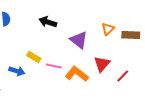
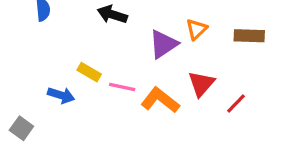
orange triangle: (108, 29) -> (196, 29), moved
purple triangle: (79, 40) -> (163, 44), turned 48

